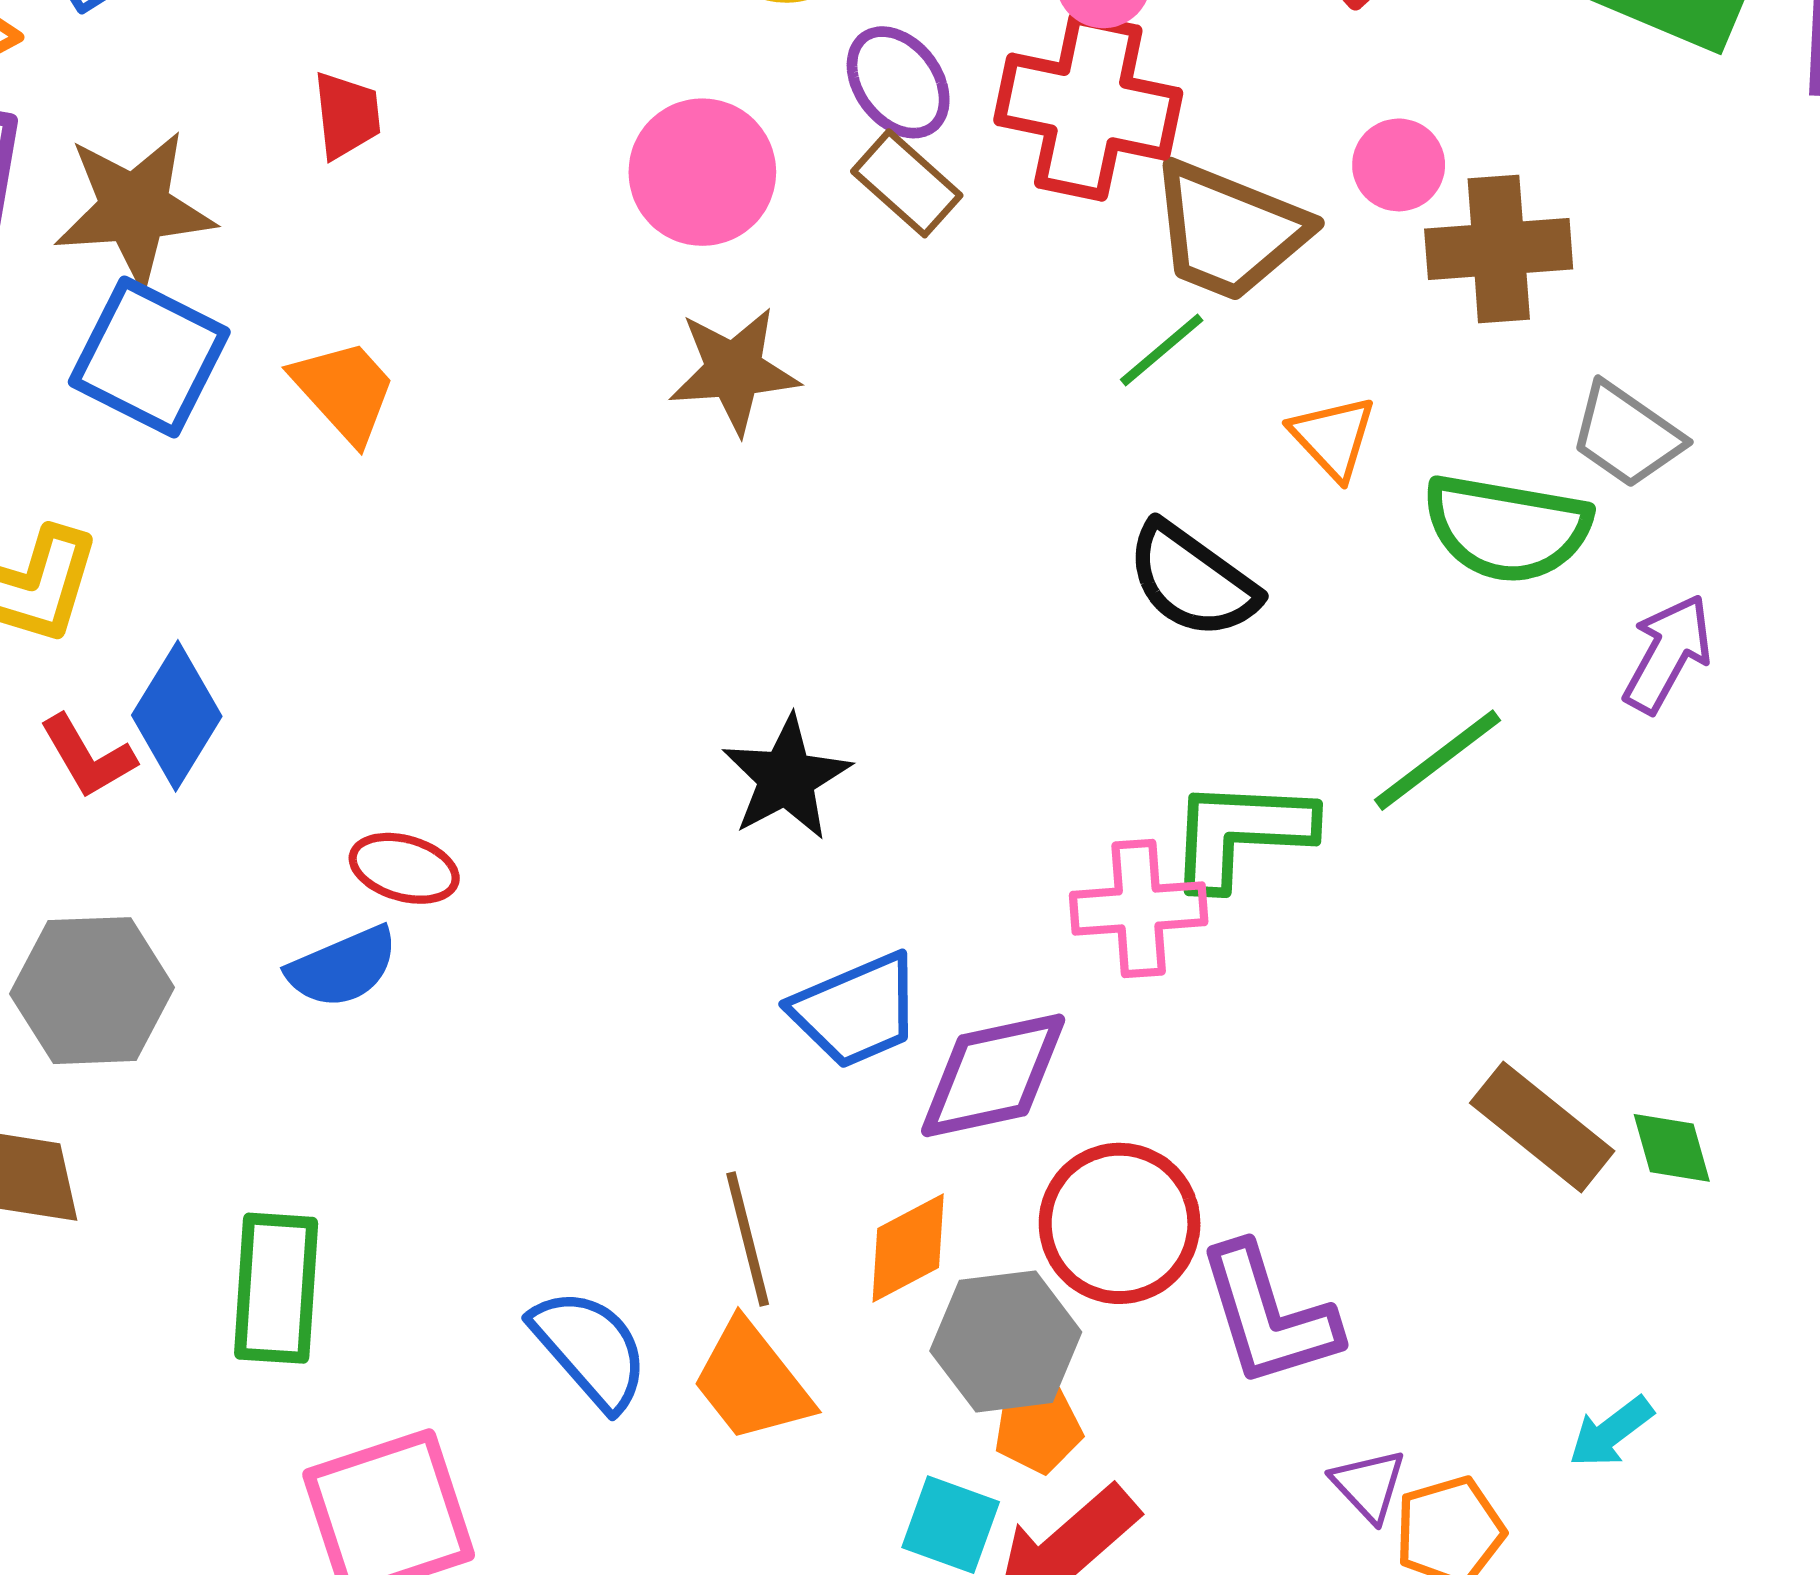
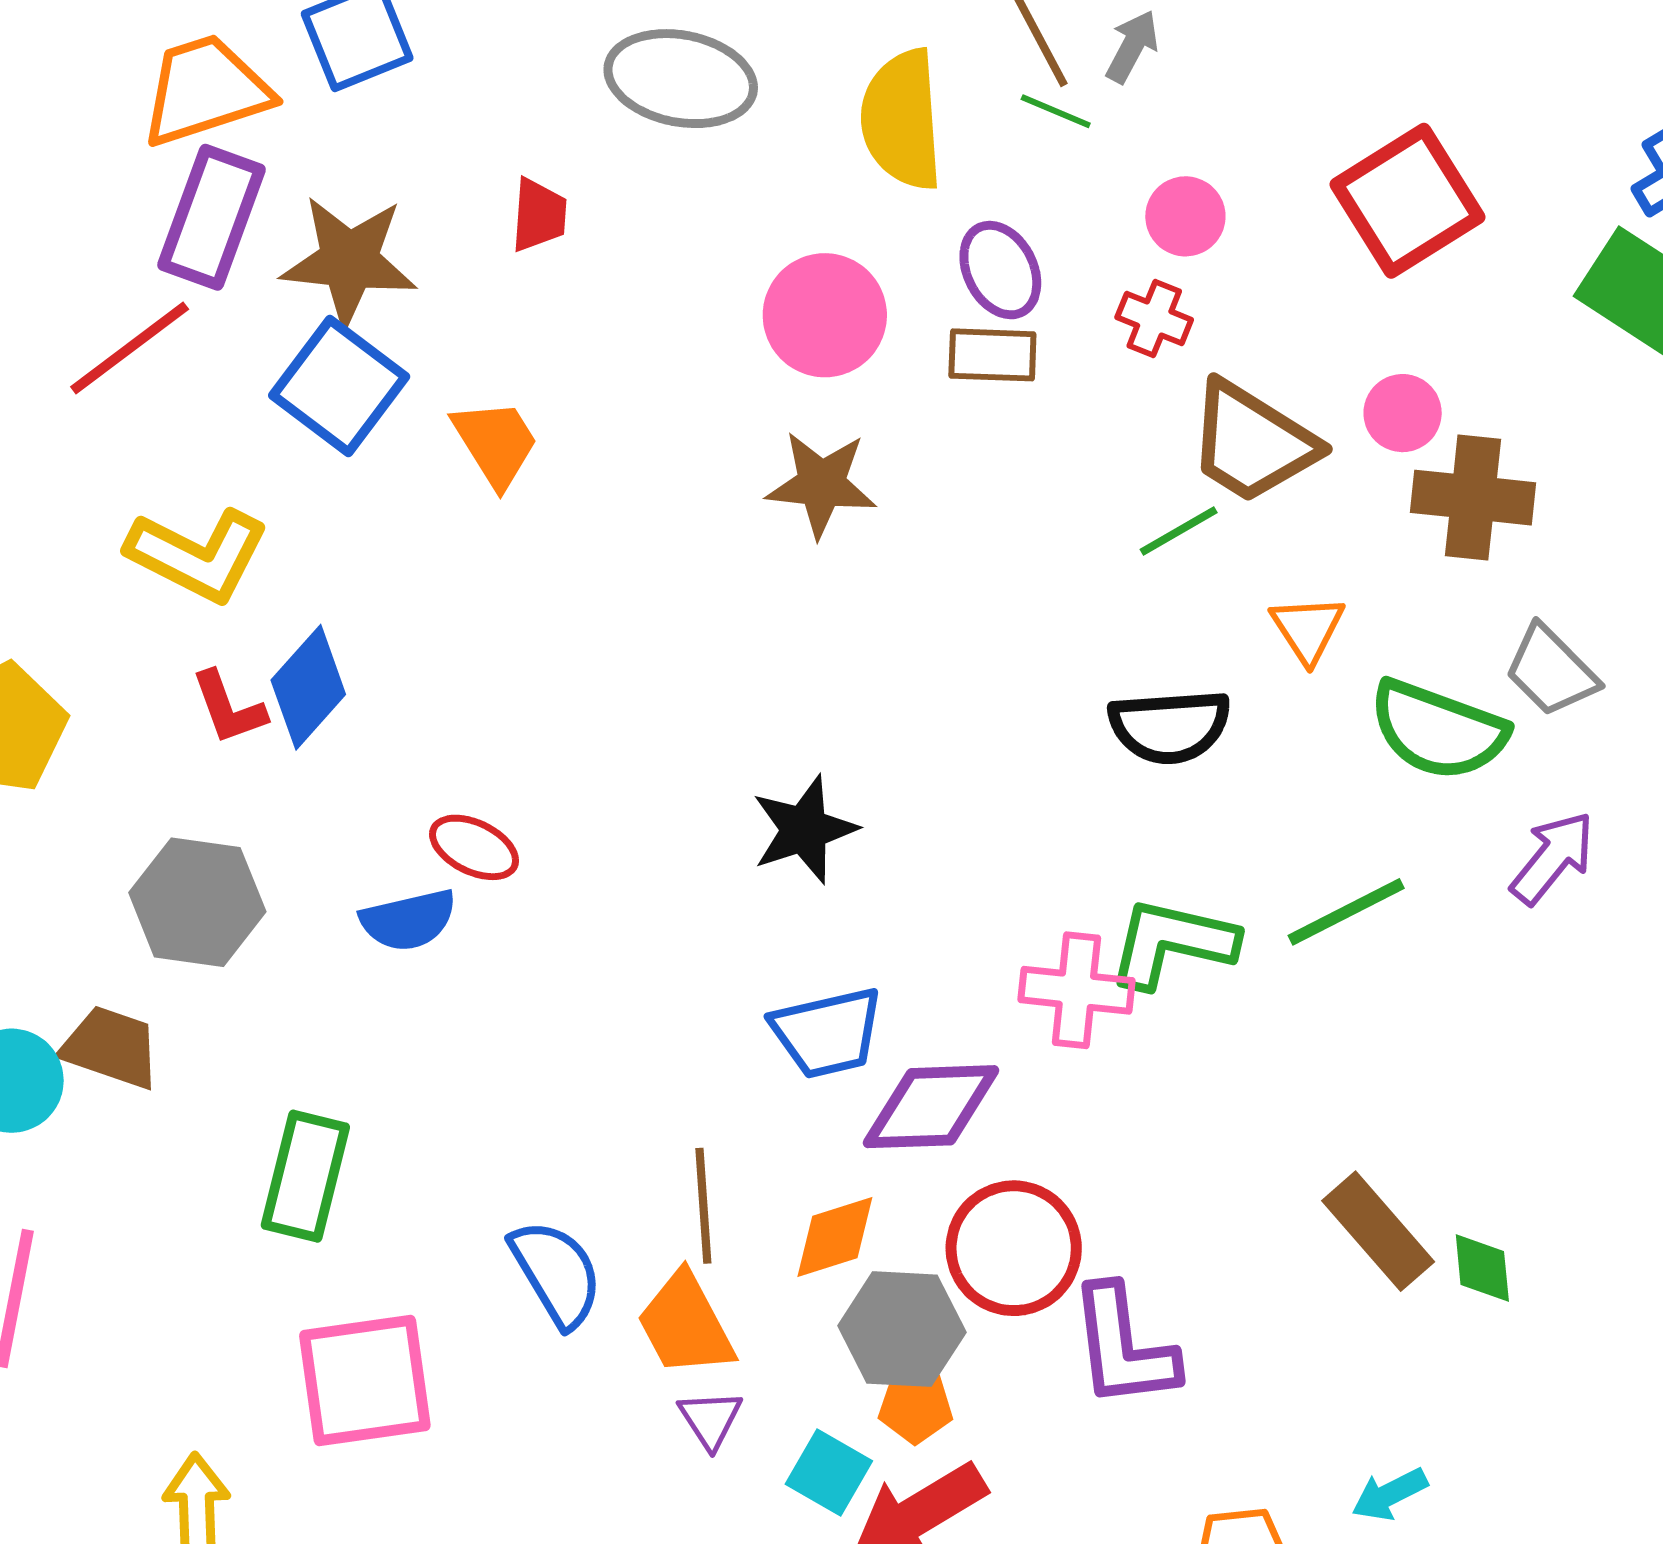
red cross: (1088, 107) -> (1154, 318), size x0.5
brown rectangle: (907, 183) -> (992, 355), turned -50
black semicircle: (1192, 580) -> (1170, 726), turned -50
purple triangle: (1369, 1485) -> (710, 1419), moved

